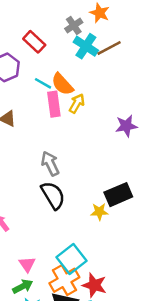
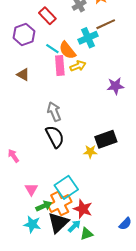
cyan cross: (86, 46) -> (88, 38), moved, turned 30
yellow arrow: (77, 103) -> (78, 66), turned 35
green arrow: (23, 286) -> (44, 206), moved

